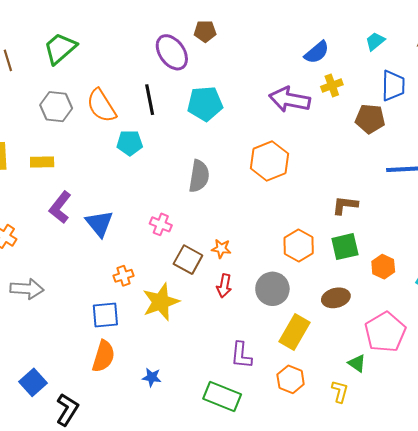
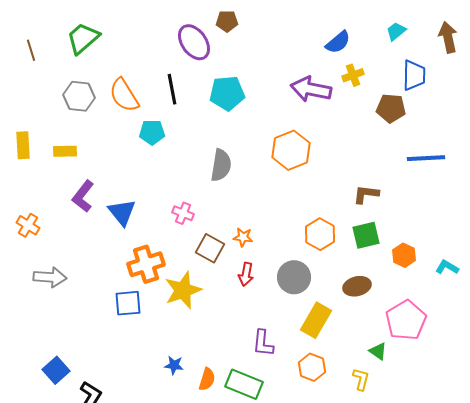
orange cross: (124, 276) -> (146, 264), size x1.8
orange semicircle: (103, 356) -> (207, 379), moved, size x0.7

